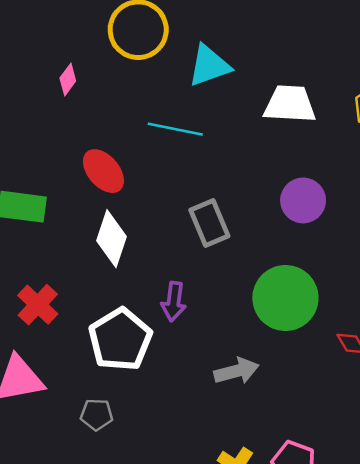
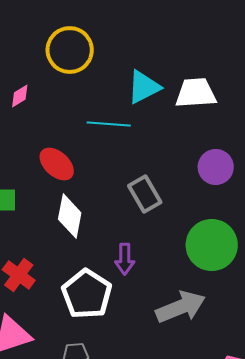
cyan triangle: (209, 66) -> (144, 87), moved
pink diamond: (68, 80) -> (20, 96), turned 30
gray arrow: (236, 371) -> (181, 307), size x1.4

